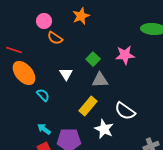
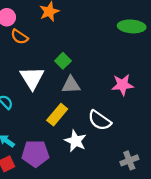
pink star: (125, 55) -> (122, 85), moved
white triangle: (66, 74) -> (32, 78), size x1.6

